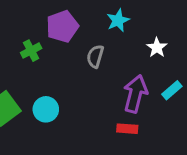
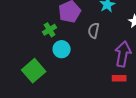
cyan circle: (46, 109) -> (62, 49), moved

